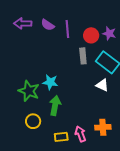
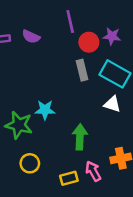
purple line: (67, 29) -> (70, 22), moved
green arrow: (55, 105) -> (80, 137), moved

